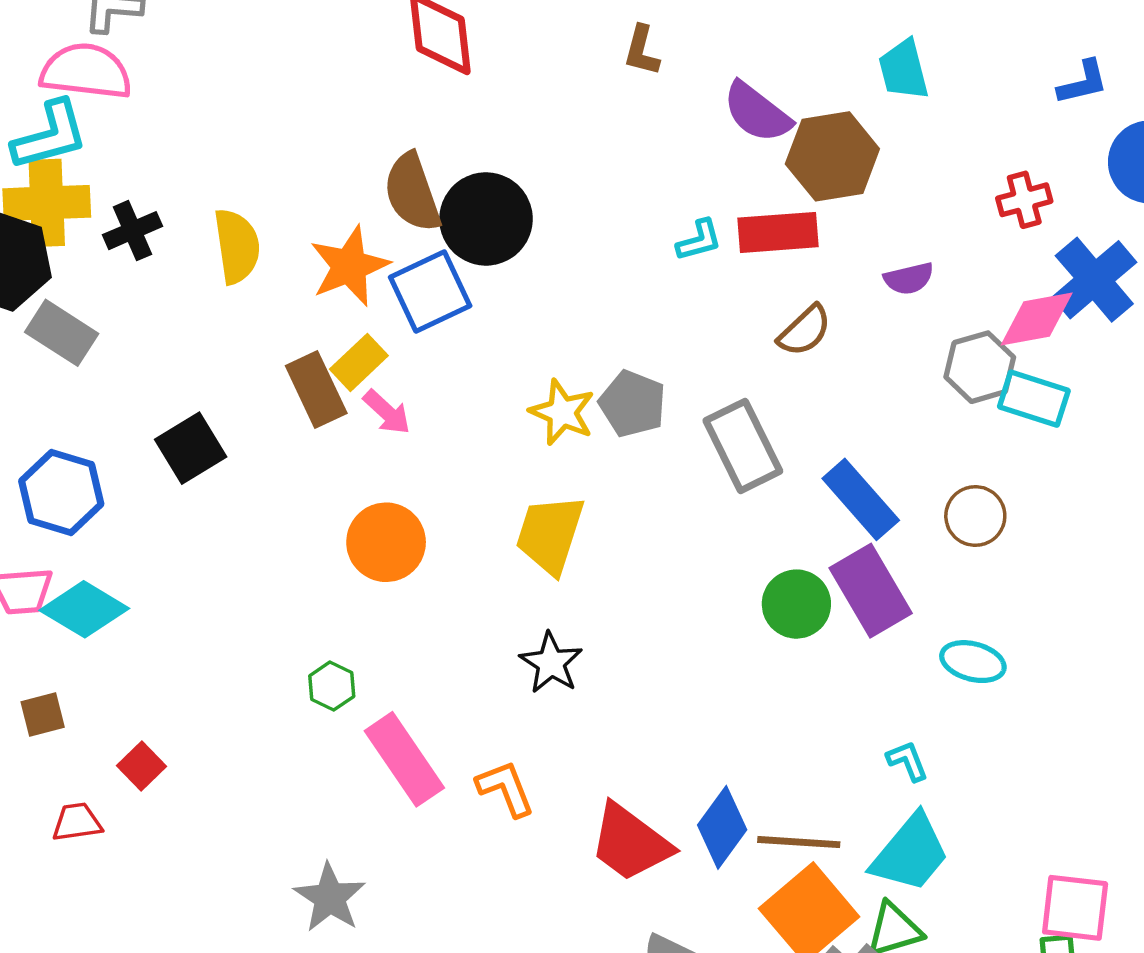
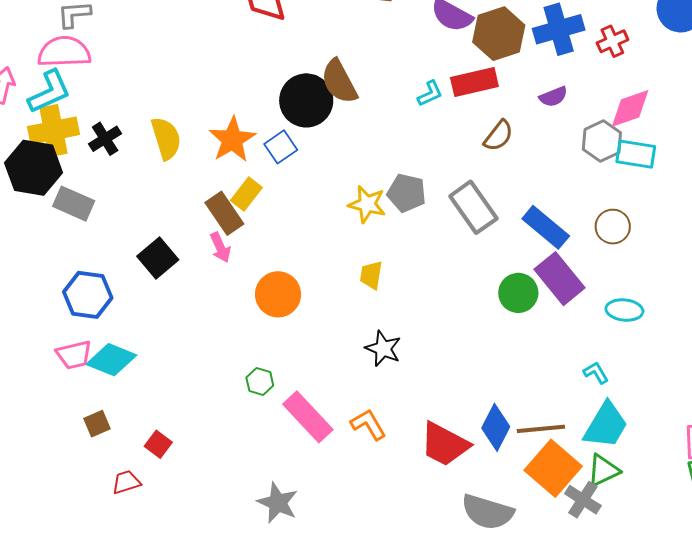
brown semicircle: (412, 193) -> (339, 82), moved
blue cross: (1094, 280) -> (559, 29), moved, turned 33
blue square: (430, 291) -> (281, 147), size x0.7
pink arrow: (387, 412) -> (220, 247), moved, turned 32
yellow trapezoid: (550, 534) -> (371, 275), size x0.6

